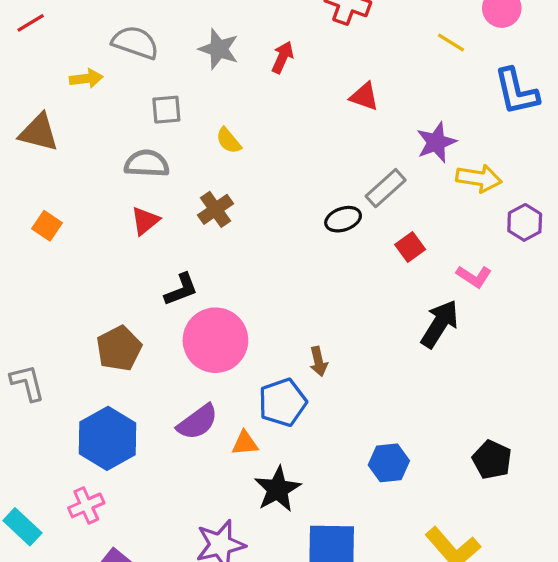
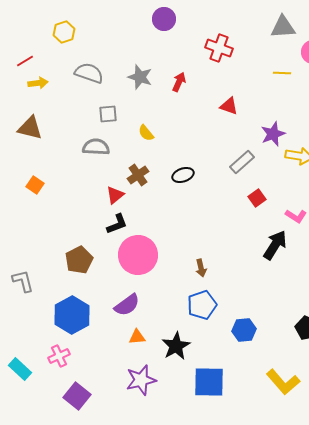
yellow line: (451, 42) -> (282, 73), turned -30
yellow arrow: (86, 78) -> (38, 83), moved
black ellipse: (343, 219) -> (183, 175), moved
red triangle: (145, 221) -> (115, 195), moved
blue pentagon: (283, 402) -> (202, 305), moved
orange triangle: (245, 443) -> (137, 337), moved

